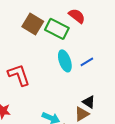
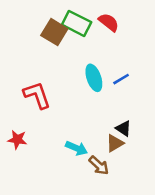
green rectangle: (57, 29) -> (77, 23), moved

